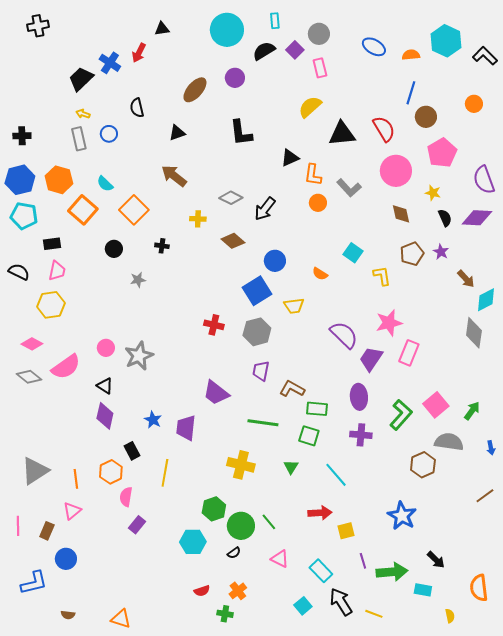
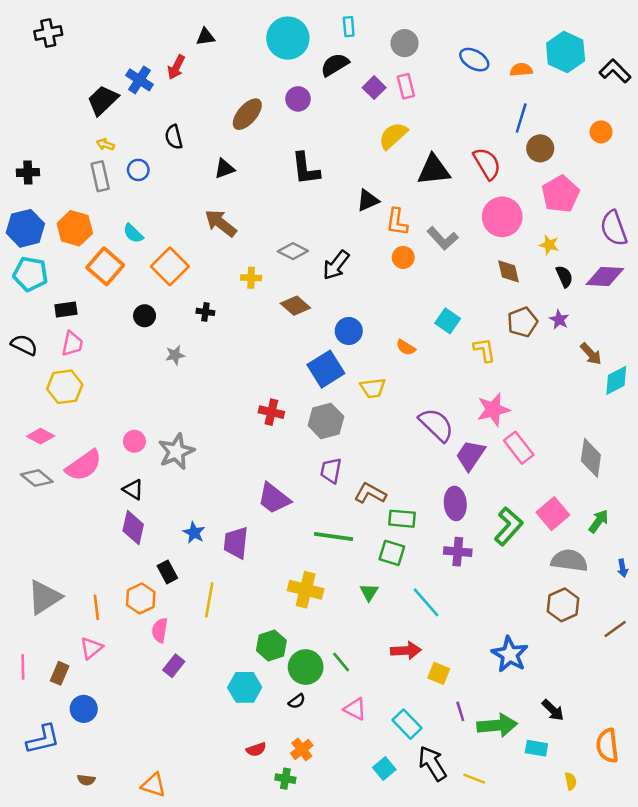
purple square: (295, 50) -> (374, 88), moved
gray diamond: (474, 333) -> (591, 458), moved
pink rectangle: (409, 353) -> (519, 448), turned -60
brown hexagon: (423, 465) -> (563, 605), moved
yellow square: (346, 531) -> (439, 673), turned 36

